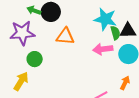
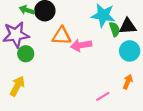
pink arrow: (103, 49) -> (81, 45), moved
green circle: (35, 59) -> (26, 54), moved

